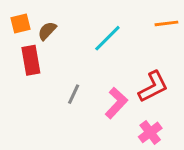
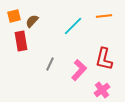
orange line: (166, 23) -> (104, 16), moved
red L-shape: (153, 87) -> (104, 59), turned 130

